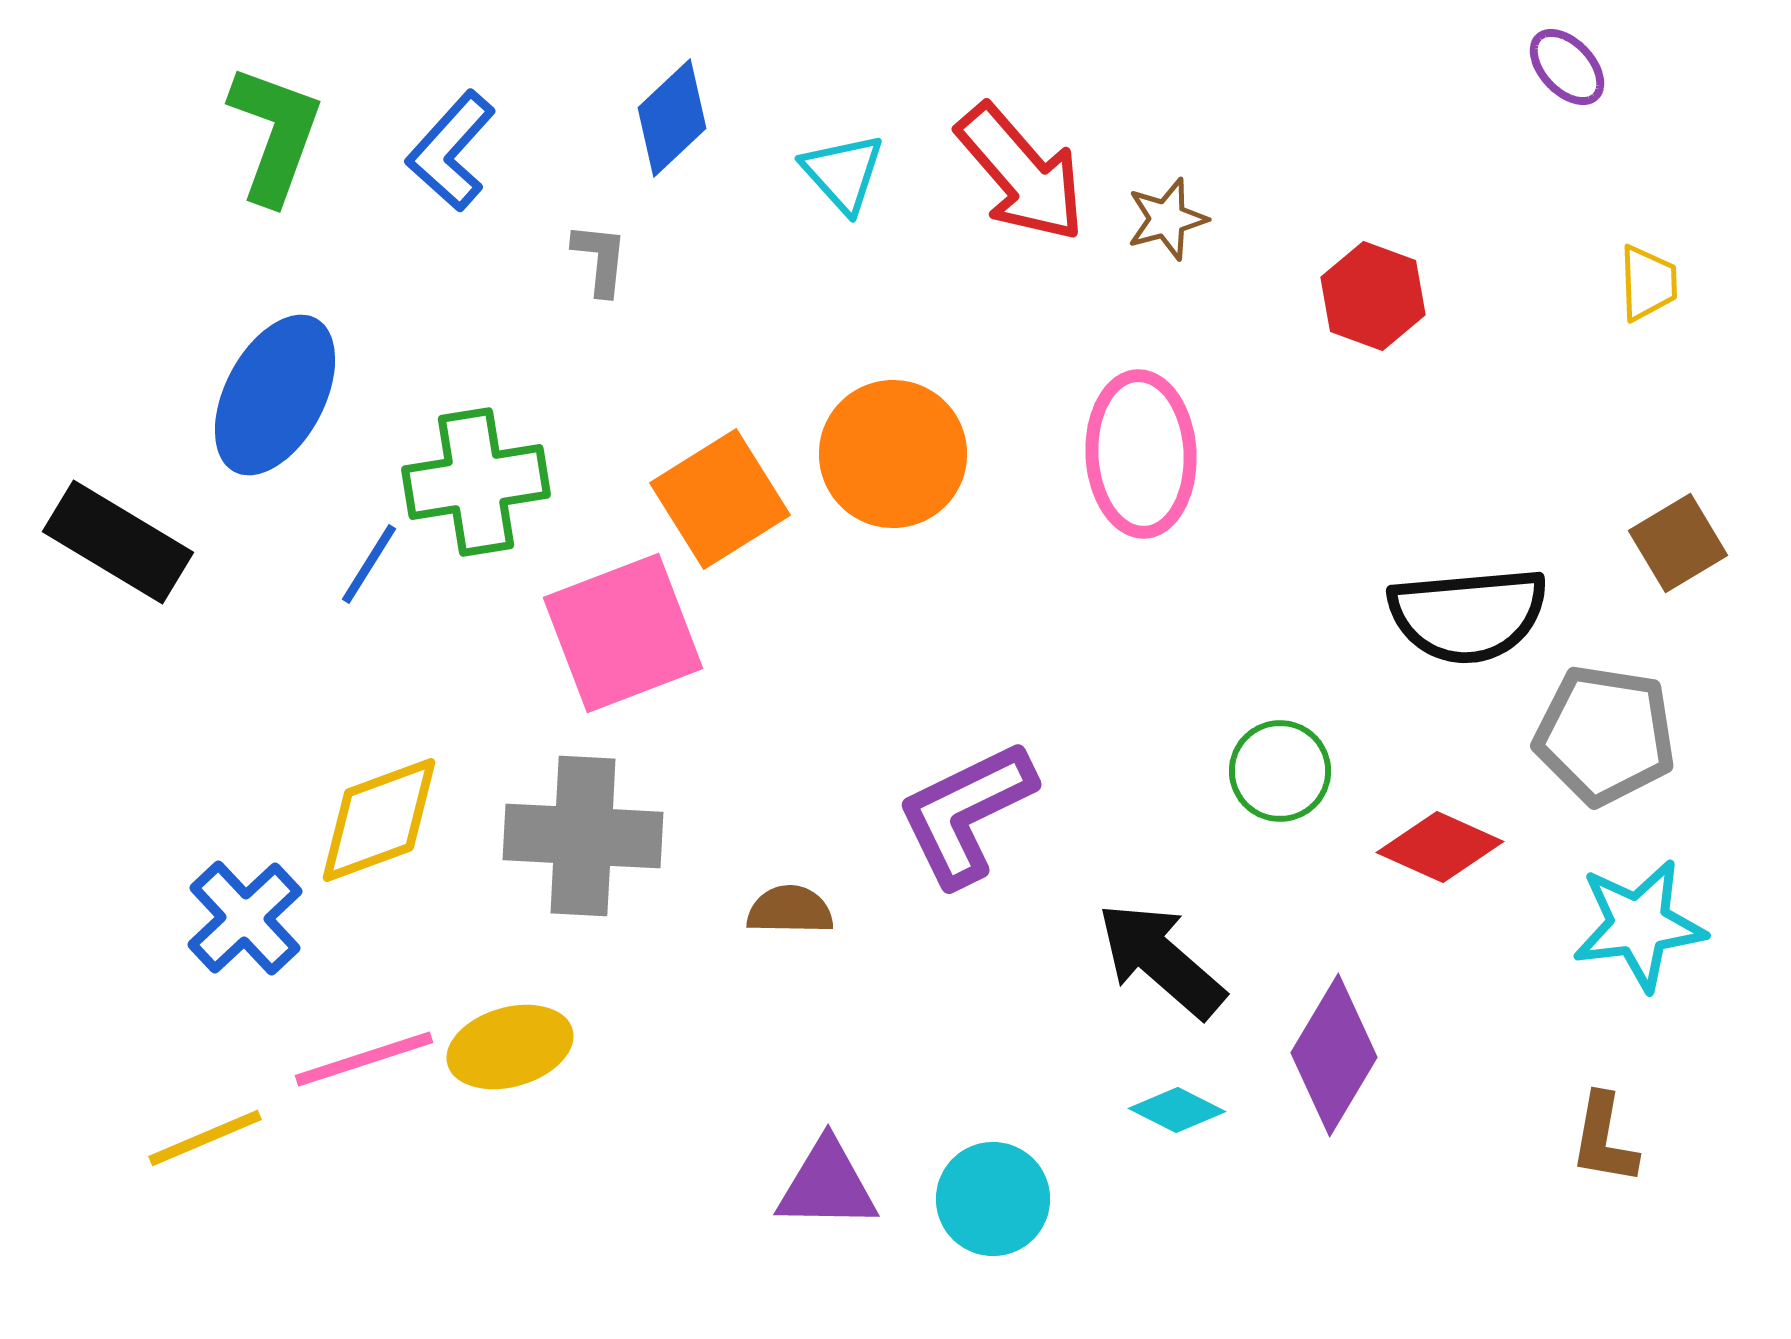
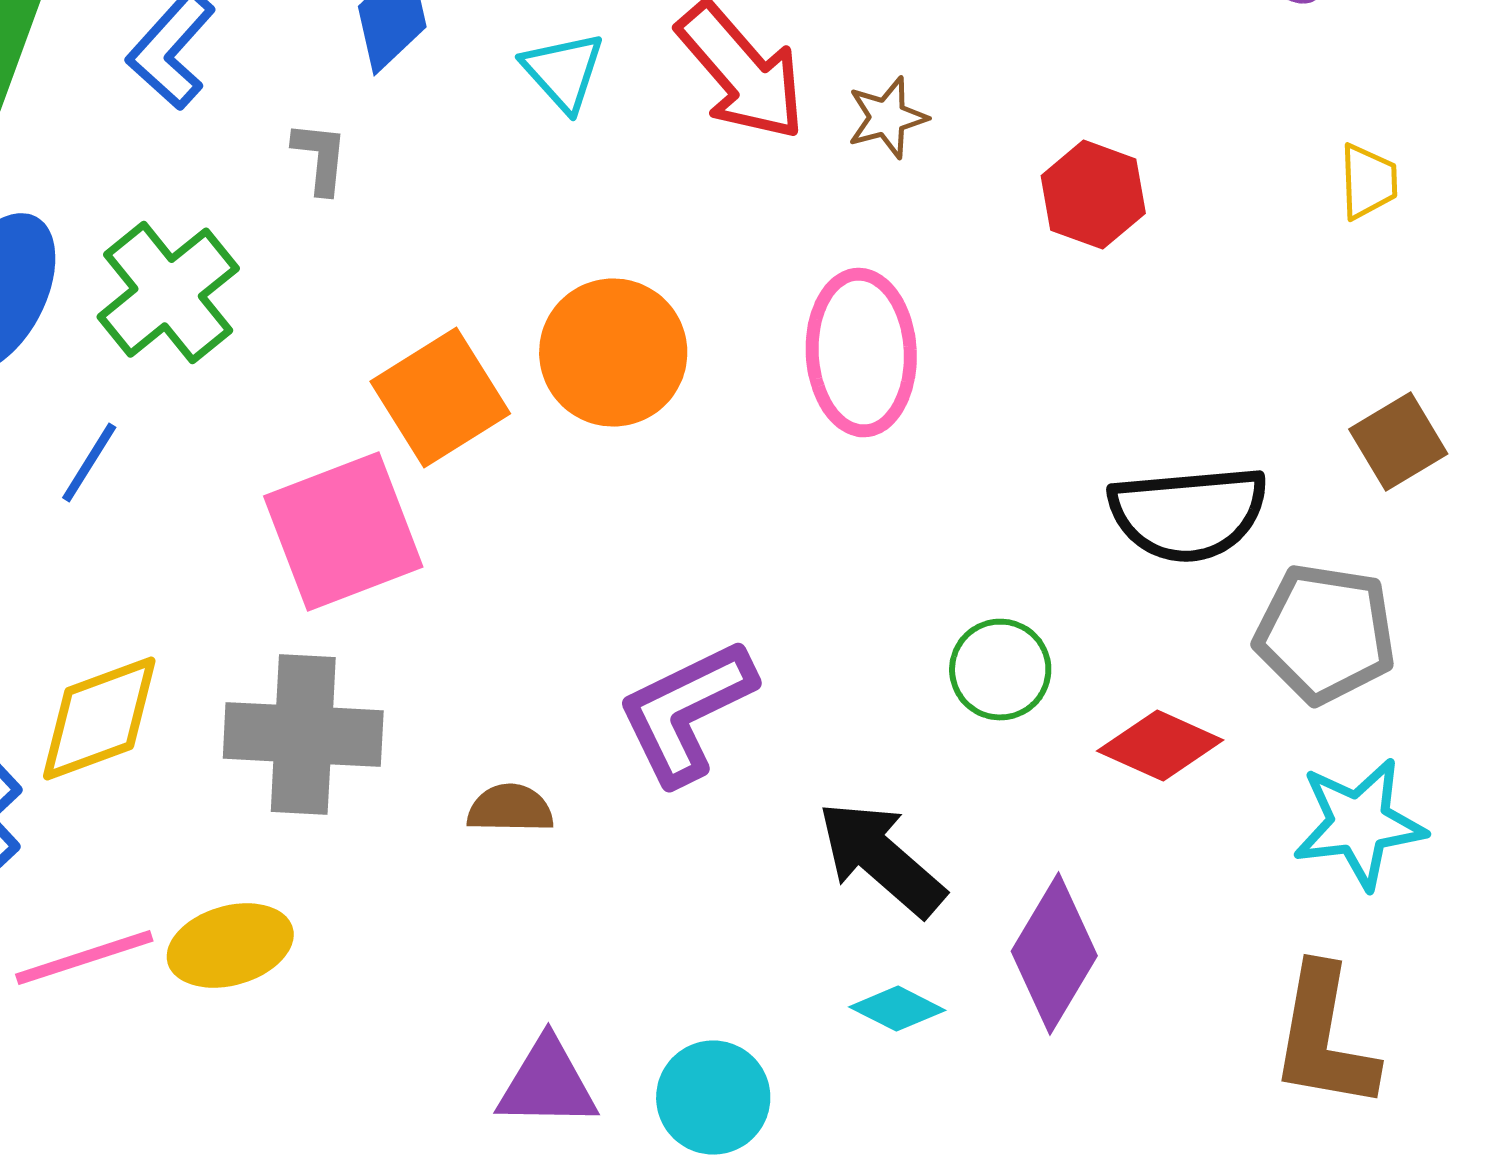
green cross: (476, 482) -> (168, 293), moved, turned -30
brown L-shape: (1604, 1139) -> (1324, 1038), size x1.6

